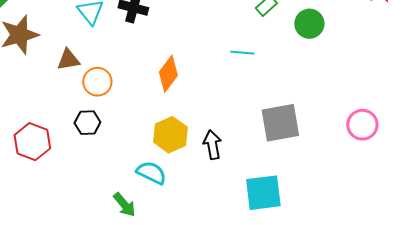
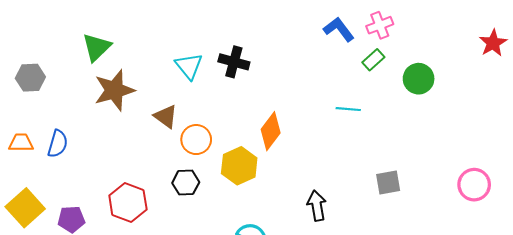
brown triangle: (68, 60) -> (166, 116), turned 45
gray square: (280, 123) -> (388, 183), size x0.6
yellow hexagon: (170, 135) -> (239, 166), moved

